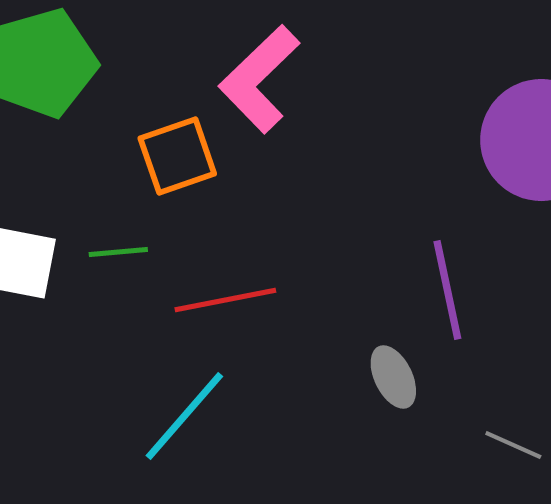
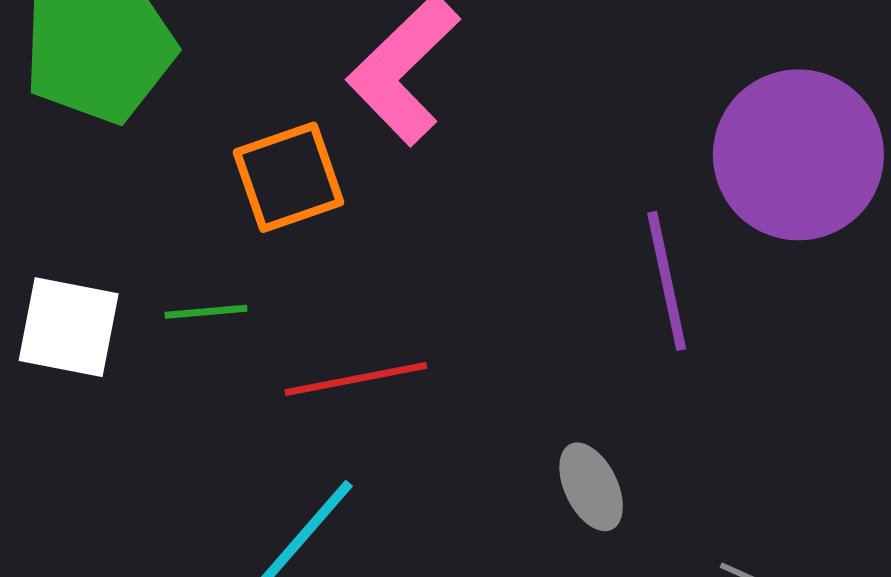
purple line: (447, 290) -> (667, 281), moved

